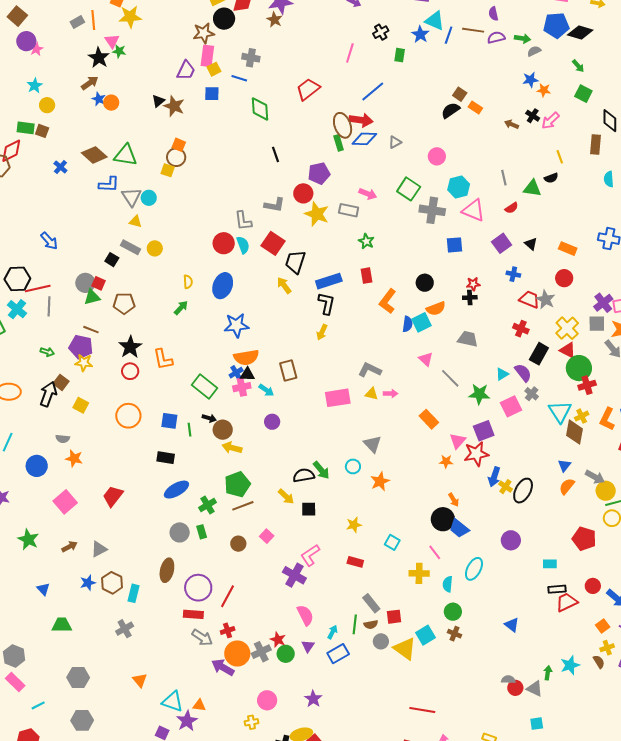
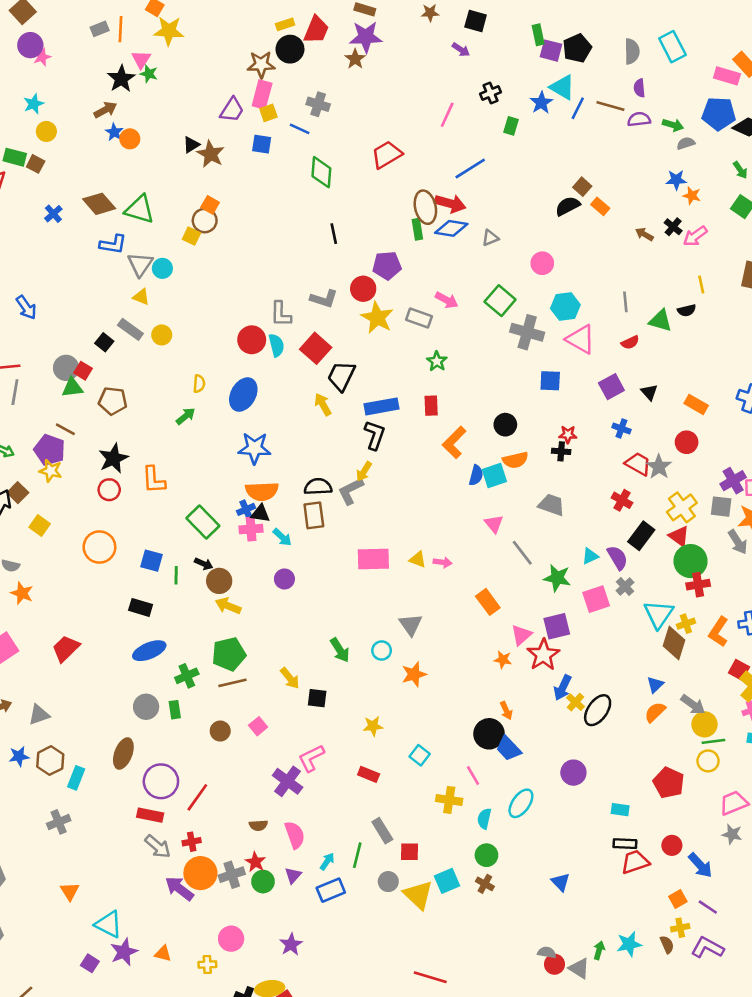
gray L-shape: (370, 370) -> (351, 491), moved, turned -60
red star: (476, 454) -> (543, 655), turned -30
black semicircle: (304, 475) -> (318, 487), moved
brown semicircle: (371, 624) -> (258, 825), moved
orange triangle: (199, 705) -> (163, 954), moved

